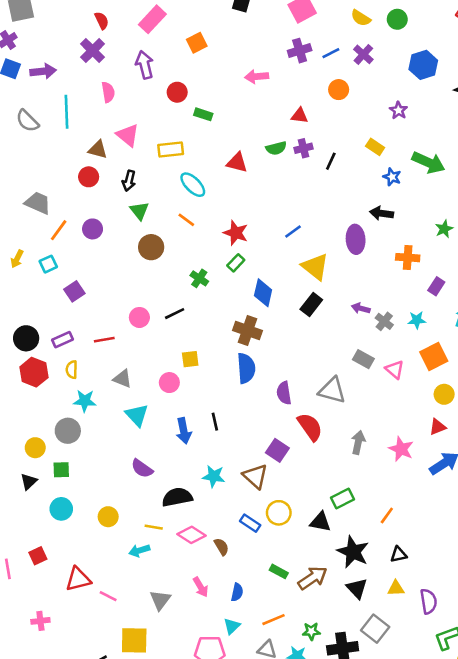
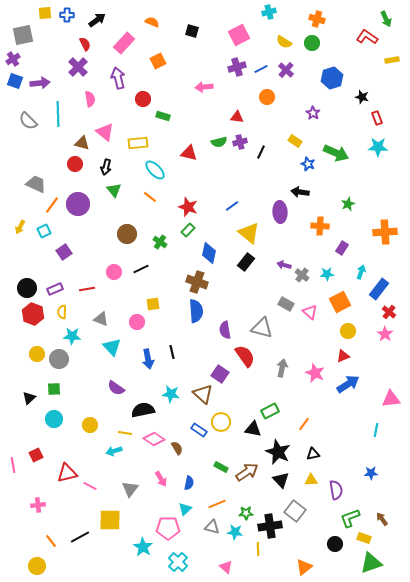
purple circle: (93, 229) -> (78, 204), size x1.5
brown circle: (151, 247) -> (127, 234), moved
yellow circle: (35, 448) -> (37, 354), moved

